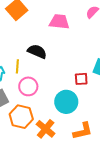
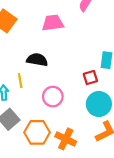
pink circle: (28, 86) -> (53, 97), moved
cyan circle: (66, 102) -> (99, 104), moved

